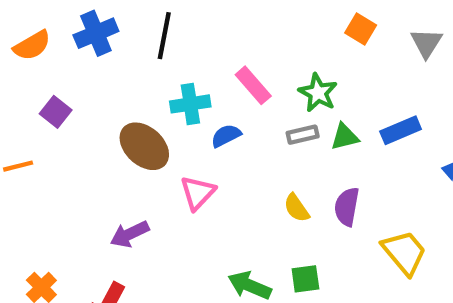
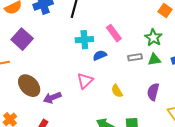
green star: (318, 93) -> (153, 38), moved
purple square: (56, 112) -> (22, 39), size x1.5
brown ellipse: (144, 146) -> (29, 86), moved
yellow semicircle: (297, 208) -> (117, 91), moved

